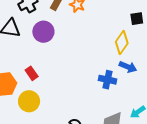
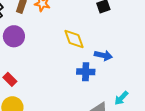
yellow diamond: (122, 42) -> (74, 39), moved, turned -45

